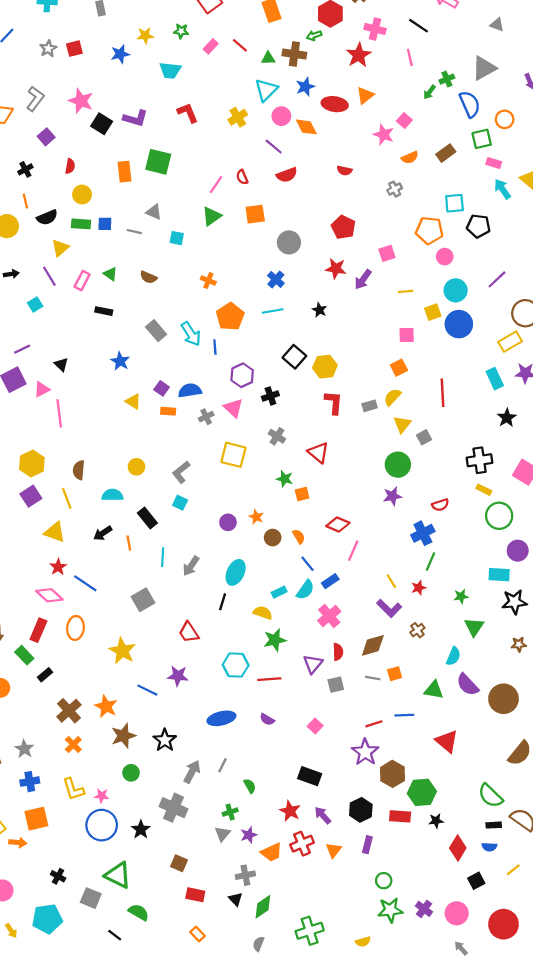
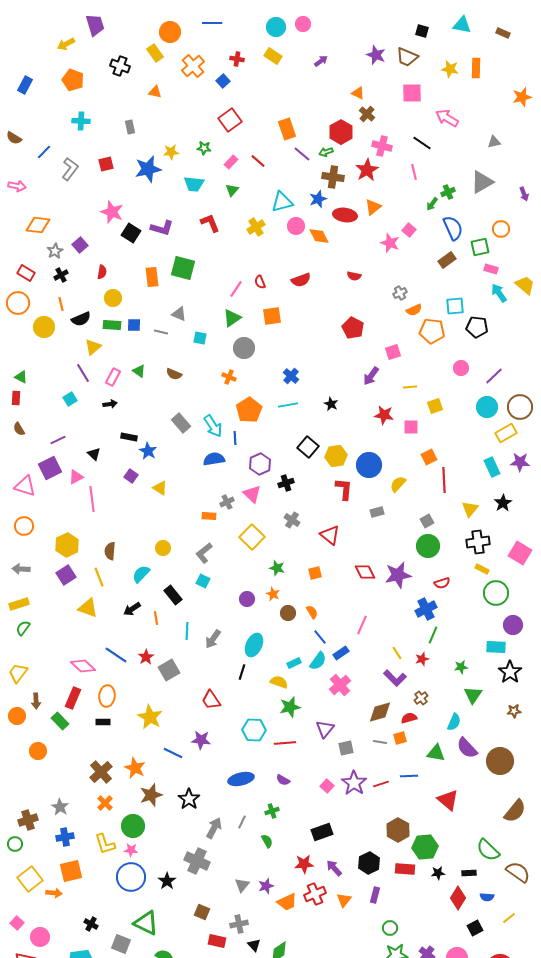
gray triangle: (497, 25) -> (494, 142), turned -32
gray star: (48, 49) -> (55, 251), moved
blue star: (120, 54) -> (148, 169), size x1.5
brown cross: (294, 54) -> (333, 177), moved
green triangle: (268, 58) -> (232, 190), moved, turned -48
cyan triangle: (266, 90) -> (282, 202), turned 30
gray L-shape: (35, 99) -> (70, 169), moved
blue semicircle: (470, 104) -> (453, 228), moved
purple line: (274, 147) -> (302, 154), moved
orange semicircle: (410, 157) -> (414, 310), moved
gray circle: (289, 242) -> (244, 348), moved
pink circle: (445, 257) -> (461, 368), moved
red star: (336, 269) -> (384, 415), moved
black arrow: (11, 274) -> (110, 404), moved
cyan circle: (456, 290) -> (487, 407), moved
black rectangle: (104, 311) -> (129, 437), moved
blue circle: (459, 324) -> (369, 465), moved
orange square: (399, 368) -> (429, 457), moved
purple square: (162, 388) -> (131, 476), moved
blue semicircle: (190, 391) -> (214, 459), moved
gray rectangle: (370, 406) -> (377, 512), moved
orange rectangle: (168, 411) -> (209, 516), moved
yellow triangle: (402, 424) -> (470, 509), moved
yellow square: (233, 455) -> (252, 537), turned 30
green circle: (398, 465) -> (428, 546), moved
green star: (285, 479) -> (277, 568), moved
cyan semicircle: (113, 495) -> (141, 574), turned -48
purple star: (392, 496) -> (398, 575), size x1.5
red diamond: (338, 524) -> (365, 572), moved, turned 40
red star: (58, 567) -> (146, 657), moved
black star: (514, 602) -> (510, 672), turned -30
red semicircle: (338, 652) -> (409, 718), moved, turned -105
black rectangle: (45, 675) -> (103, 722), moved, turned 40
purple star: (365, 752) -> (354, 783), moved
green circle: (131, 773) -> (133, 826), moved, size x1.5
black rectangle: (310, 776) -> (322, 832), turned -40
red star: (290, 811) -> (304, 864), turned -30
green cross: (230, 812) -> (272, 811), moved
black rectangle: (494, 825) -> (469, 873), moved
gray cross: (245, 875) -> (239, 924), moved

